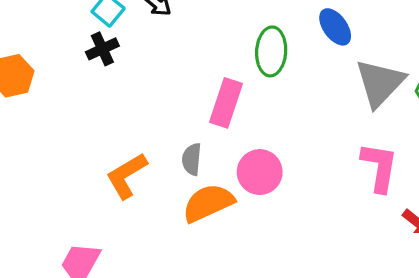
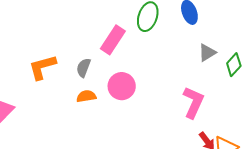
gray triangle: (380, 83) -> (207, 53), size x0.6
orange semicircle: (208, 203) -> (86, 96), size x0.6

